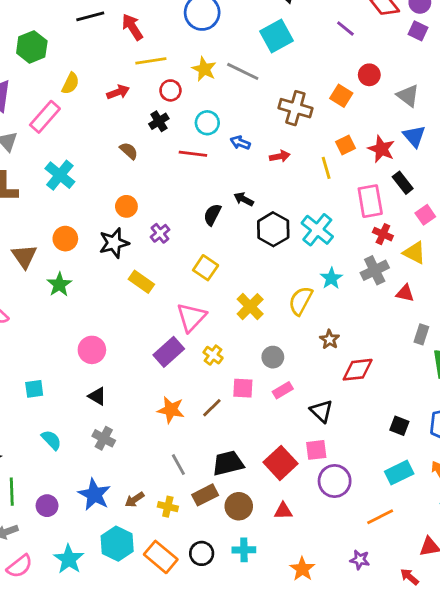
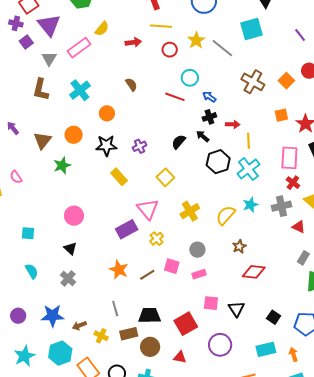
black cross: (159, 121) -> (209, 117), moved
red arrow: (280, 156) -> (233, 124), moved
yellow line: (326, 168) -> (248, 141), moved
orange circle: (126, 206) -> (107, 113), moved
pink triangle: (191, 317) -> (148, 209), turned -35
black triangle: (321, 411) -> (236, 309), moved
pink square: (316, 450) -> (211, 303), moved
blue star: (94, 494) -> (53, 316), turned 30

